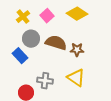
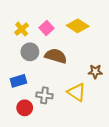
brown star: (77, 50) -> (95, 72), moved
blue rectangle: (20, 56) -> (18, 81), moved, turned -63

